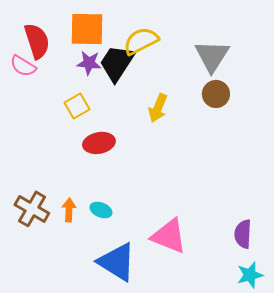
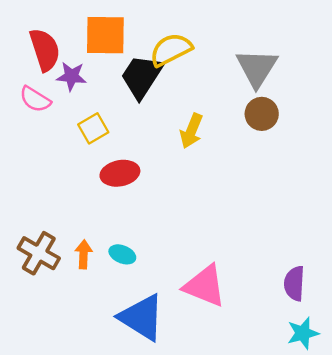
purple star: (89, 63) -> (71, 76), moved
pink semicircle: (23, 66) -> (35, 99), moved

